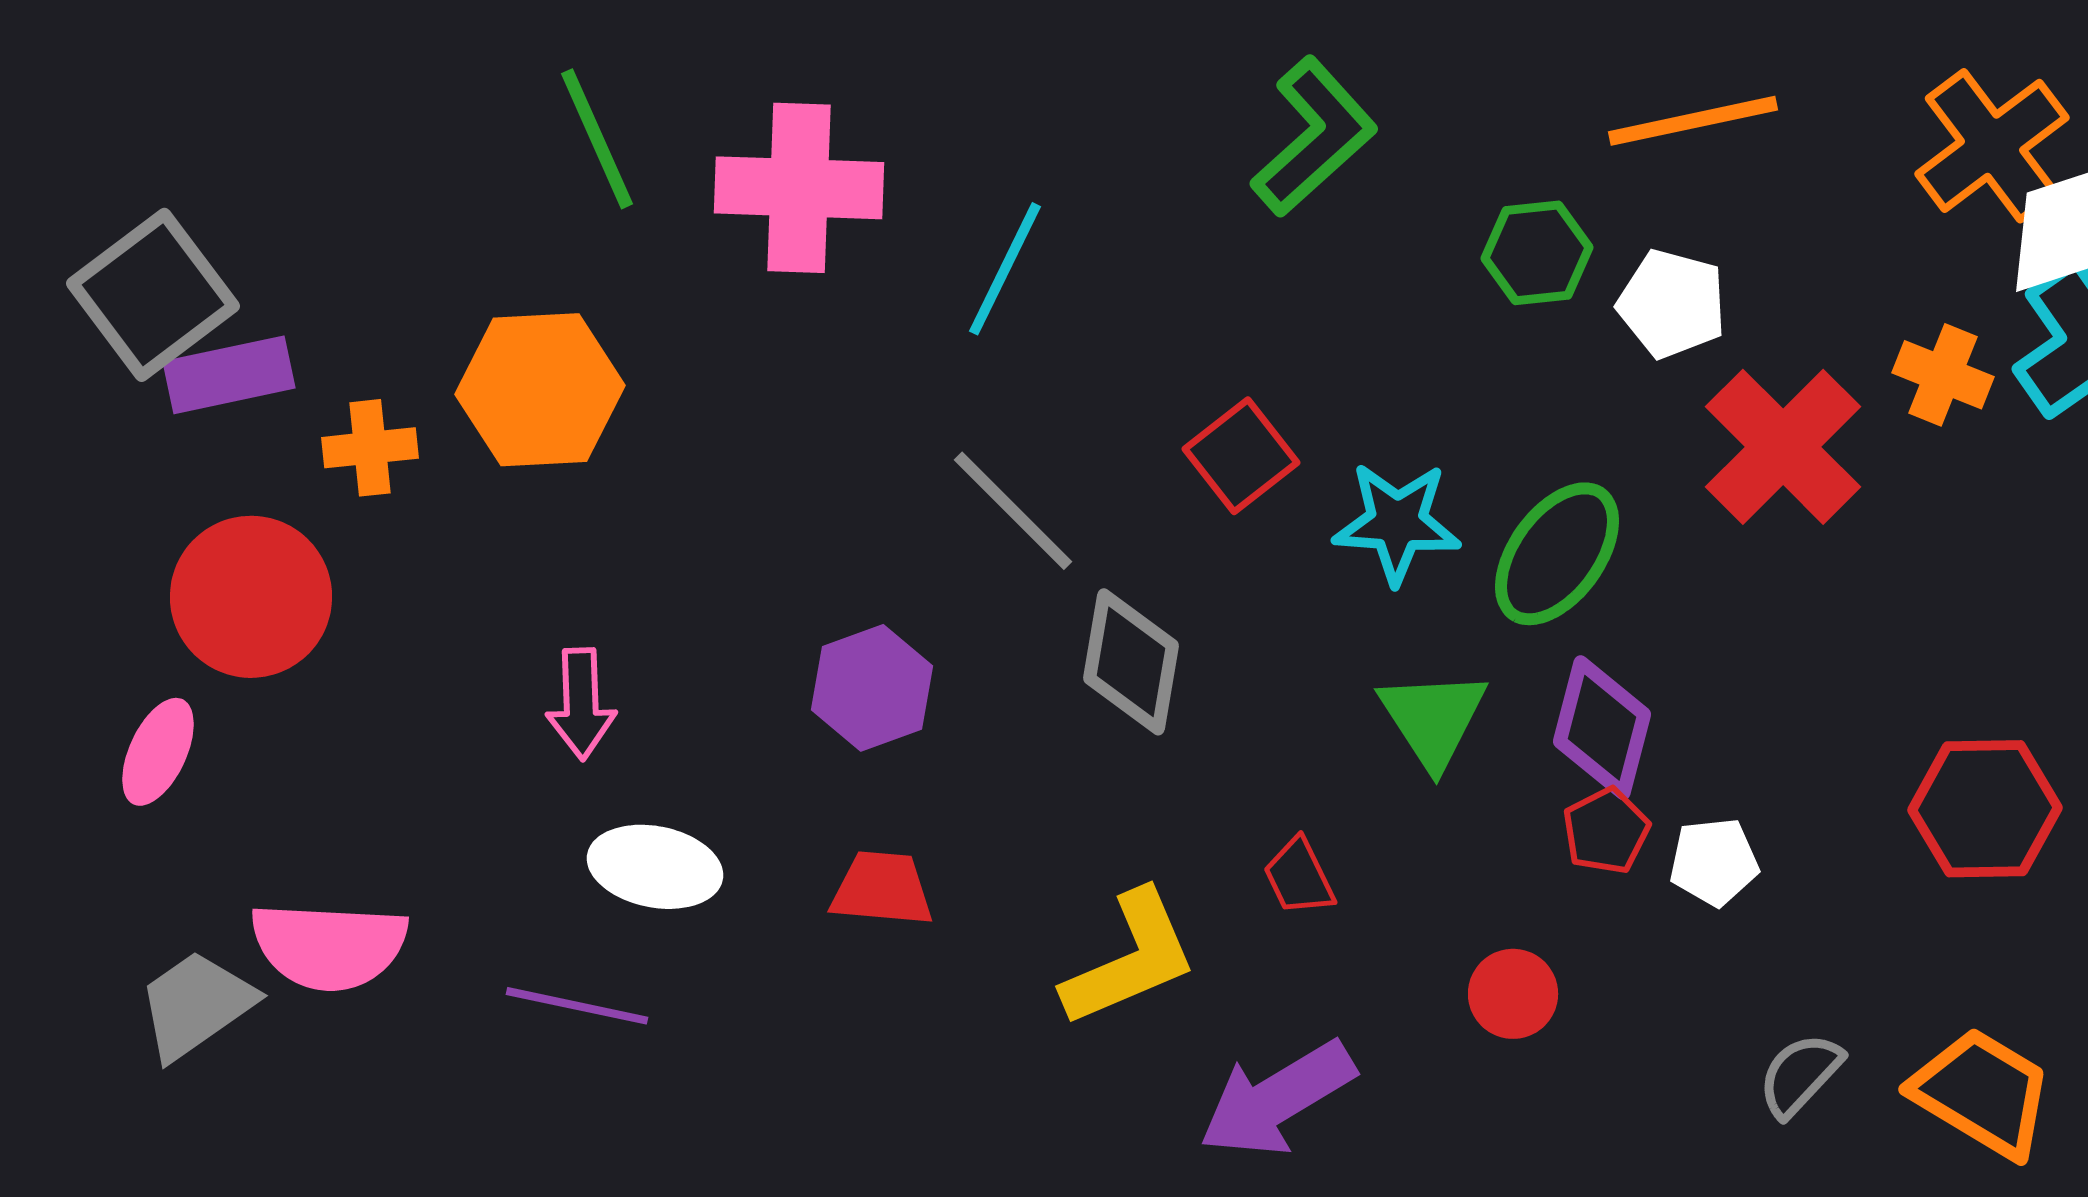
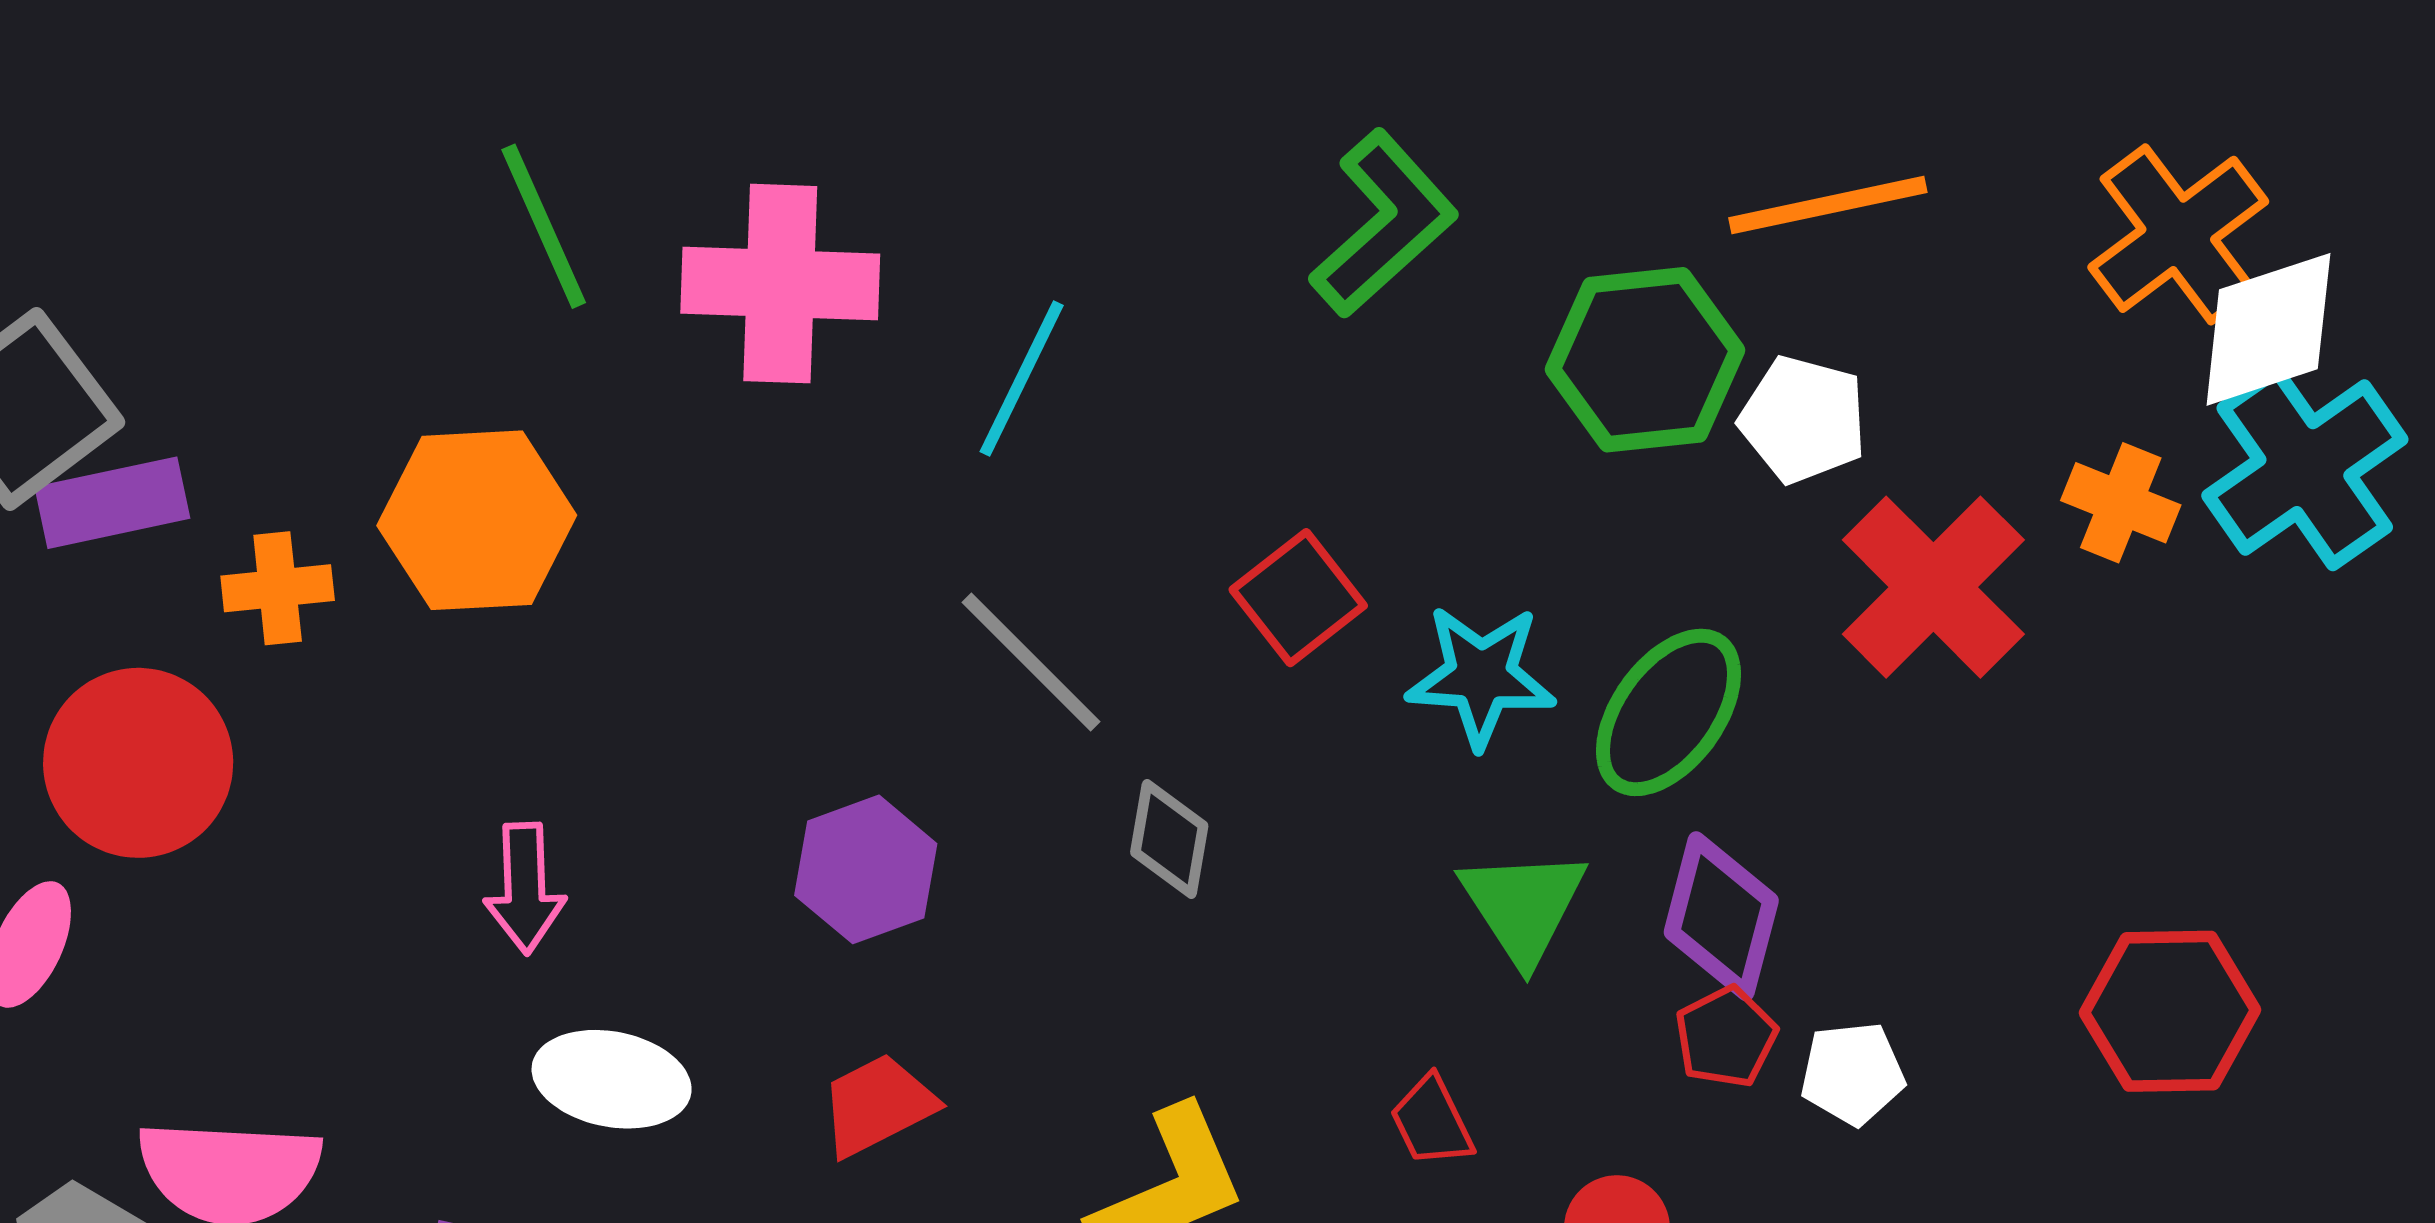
green hexagon: (1537, 253) -> (1645, 360), size x1.5
gray diamond: (1131, 662) -> (1169, 839), size x0.7
red trapezoid: (1299, 877) -> (1432, 1121), moved
red trapezoid: (882, 889) -> (878, 1105), turned -32

